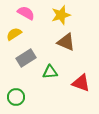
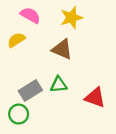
brown triangle: (66, 42) -> (62, 49), moved
gray rectangle: (26, 58) -> (30, 91), moved

